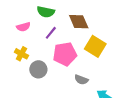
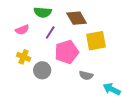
yellow square: (95, 46) -> (96, 41), turned -35

